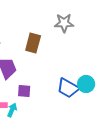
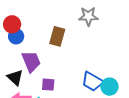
cyan circle: (86, 84) -> (109, 87), moved

